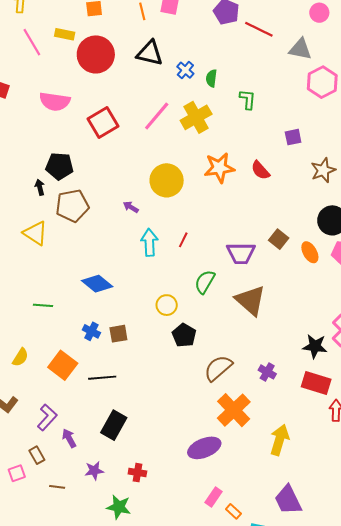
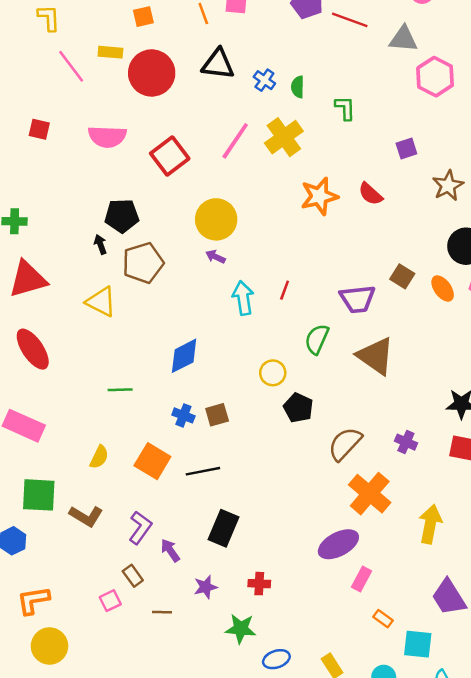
yellow circle: (167, 180) -> (216, 219), moved
blue diamond: (97, 284) -> (184, 356), turned -60
pink rectangle: (214, 497) -> (361, 579), moved

